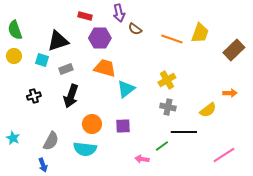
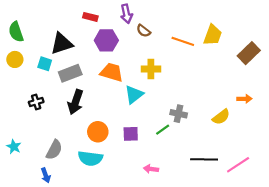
gray rectangle: (66, 69) -> (70, 73), size x1.5
yellow cross: (167, 80) -> (151, 69), moved, turned 30
black line: (184, 132) -> (204, 159), moved
green line: (162, 146) -> (163, 130), moved

